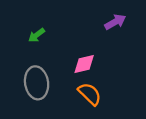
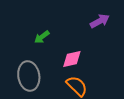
green arrow: (37, 35) -> (42, 37), moved

